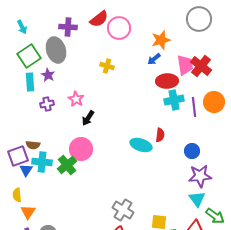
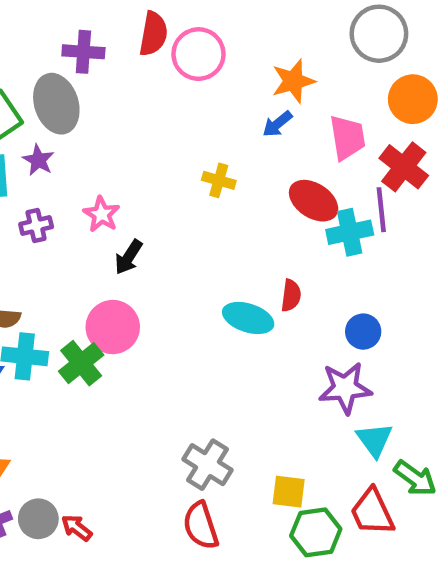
red semicircle: (99, 19) -> (153, 34), turned -42
yellow cross: (107, 66) -> (219, 180), moved
red cross: (201, 66) -> (404, 167), moved
red ellipse: (167, 81) -> (314, 201), moved, turned 35
cyan cross: (174, 100) -> (350, 232), moved
orange circle: (214, 102) -> (413, 99), moved
purple line: (194, 107) -> (381, 210), moved
purple star: (200, 176) -> (345, 388), moved

